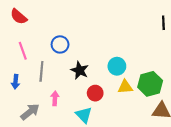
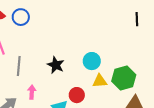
blue circle: (60, 44) -> (21, 17), moved
red circle: (95, 93) -> (77, 95), moved

